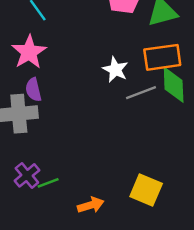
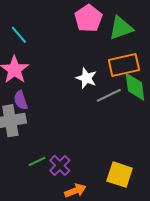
purple cross: (27, 175) -> (60, 165), moved
green line: (48, 183) -> (37, 161), moved

